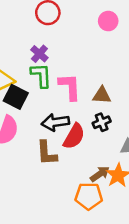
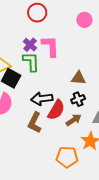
pink L-shape: (70, 87) -> (50, 46), moved
brown L-shape: (47, 153) -> (35, 123), turned 30
brown arrow: (100, 174) -> (74, 120), moved

